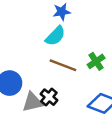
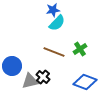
cyan semicircle: (55, 36) -> (57, 23), moved

